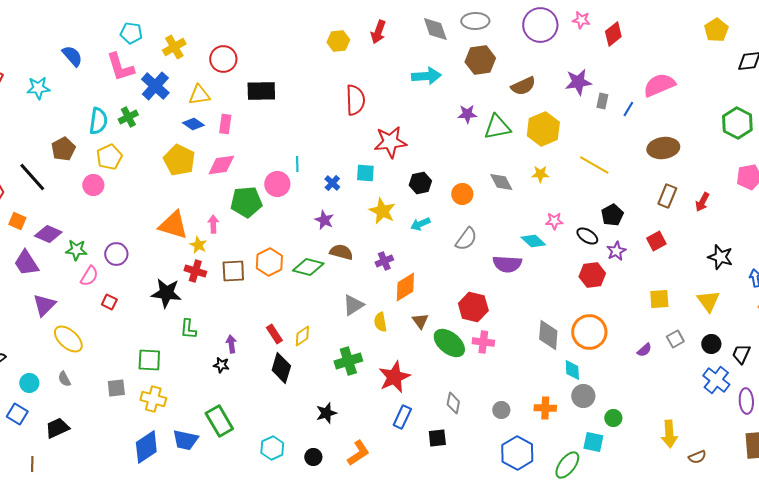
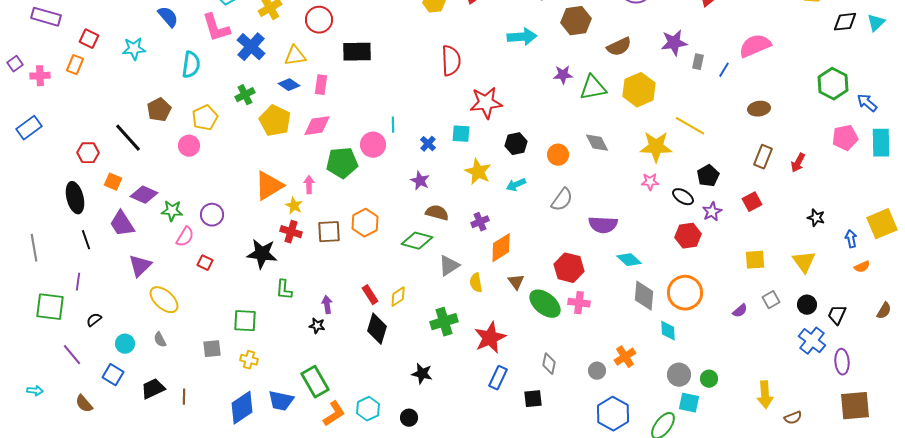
green cross: (128, 117) -> (245, 95), moved
cyan semicircle: (98, 121) -> (191, 65), moved
brown ellipse: (663, 148) -> (759, 109), size x0.7
yellow star: (540, 174) -> (656, 147), moved, size x1.8
orange triangle: (173, 225) -> (269, 186), turned -48
cyan diamond: (533, 241) -> (629, 260), moved
black star: (720, 257) -> (816, 218), size x0.7
green diamond: (308, 267) -> (417, 241), moved
gray circle: (583, 396) -> (679, 375), moved
yellow cross: (153, 399) -> (249, 360), size x0.7
orange cross: (545, 408) -> (625, 357), moved, turned -35
black star: (326, 413) -> (422, 374), turned 30
orange L-shape: (358, 453) -> (334, 414), moved
brown line: (32, 464) -> (184, 397), moved

